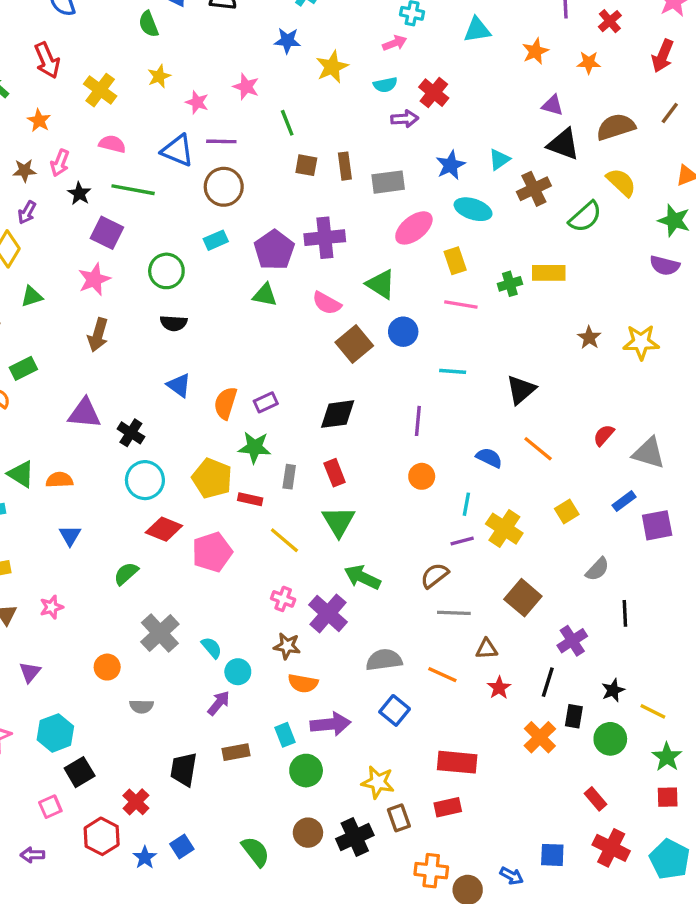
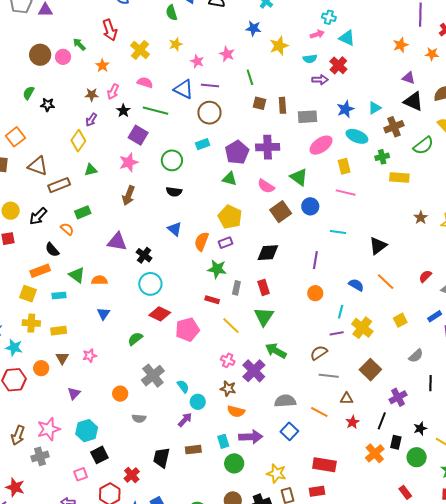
cyan triangle: (477, 30) -> (347, 38), moved, turned 30
green cross: (510, 284) -> (382, 157), moved
yellow pentagon: (212, 478) -> (230, 217), moved

